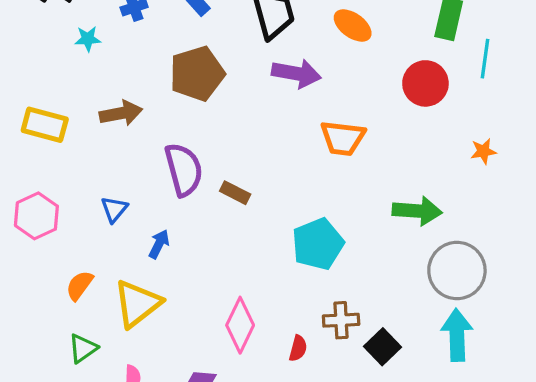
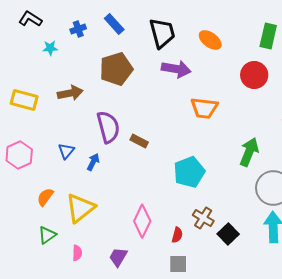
green arrow: (417, 211) -> (249, 152), turned -72
blue arrow: (159, 244) -> (93, 162), moved
brown cross: (341, 320) -> (203, 218), turned 35

